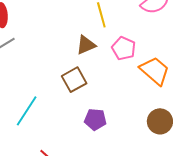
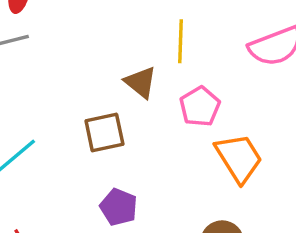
brown triangle: (86, 45) -> (141, 82), turned 45

